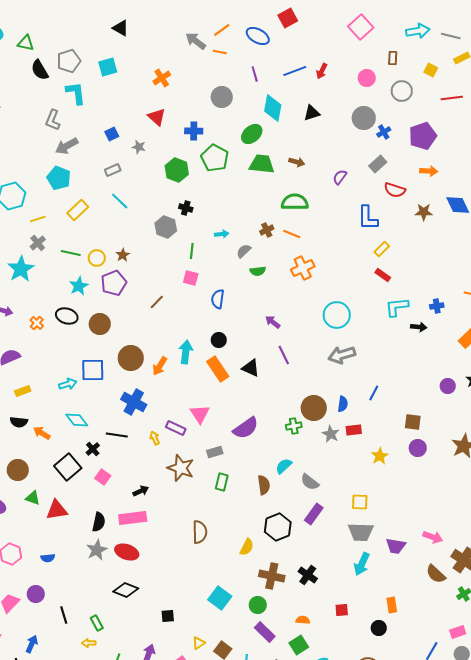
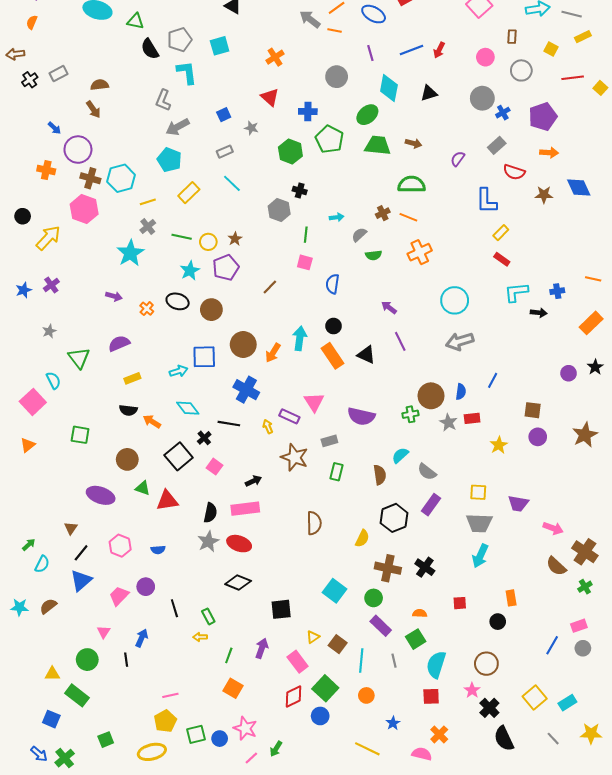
purple semicircle: (246, 428) -> (361, 416), turned 48
purple trapezoid: (396, 546) -> (518, 504), moved
black square: (168, 616) -> (281, 609), size x1.5

